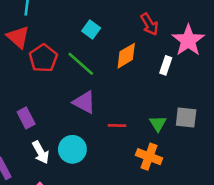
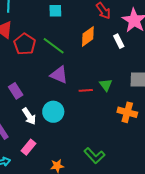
cyan square: (91, 29) -> (55, 11), moved, turned -32
white rectangle: (166, 65) -> (119, 41), turned -40
green triangle: (158, 124) -> (106, 85), moved
orange cross: (149, 157) -> (127, 112), moved

